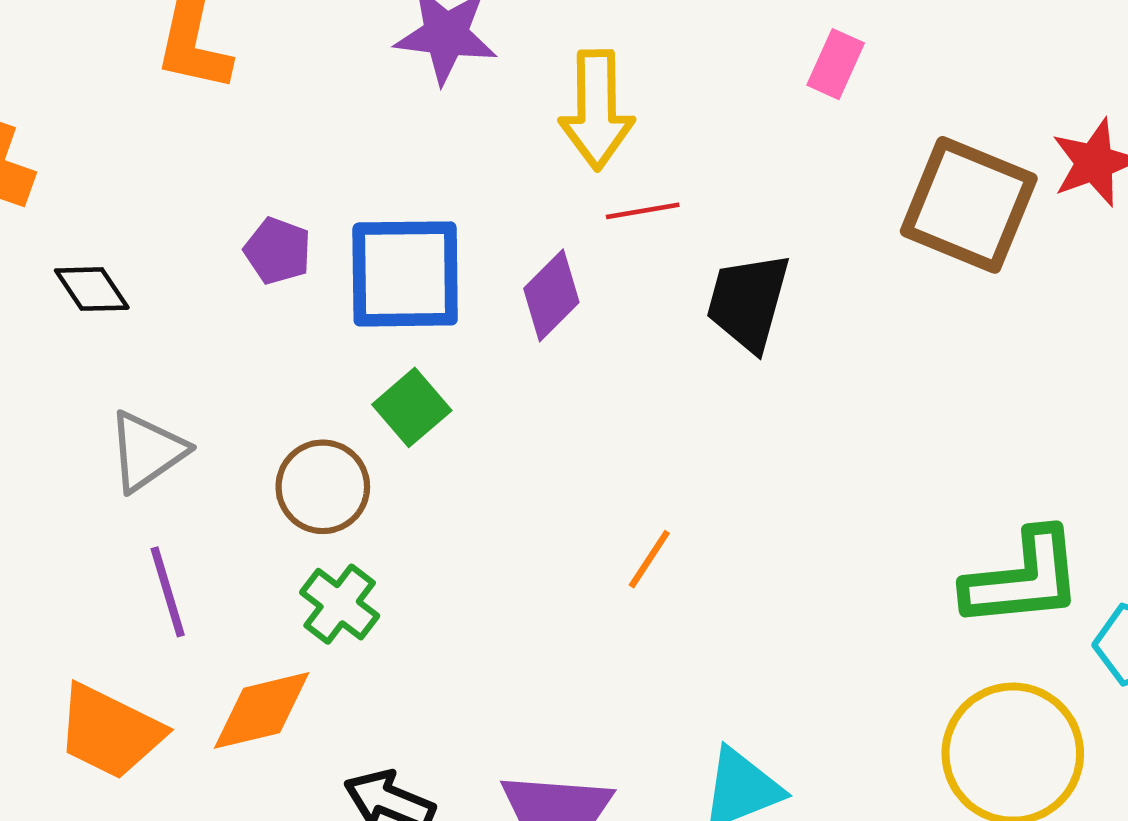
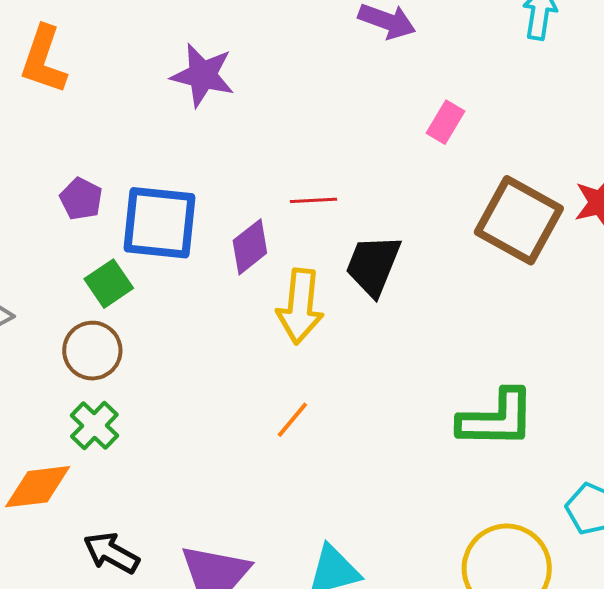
yellow arrow: (597, 110) -> (300, 306), moved
green square: (412, 407) -> (109, 284), moved
green L-shape: (1023, 579) -> (497, 419), moved

